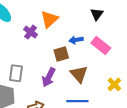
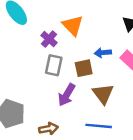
orange triangle: (49, 19) -> (73, 25), turned -36
gray rectangle: (16, 73) -> (54, 65), moved

